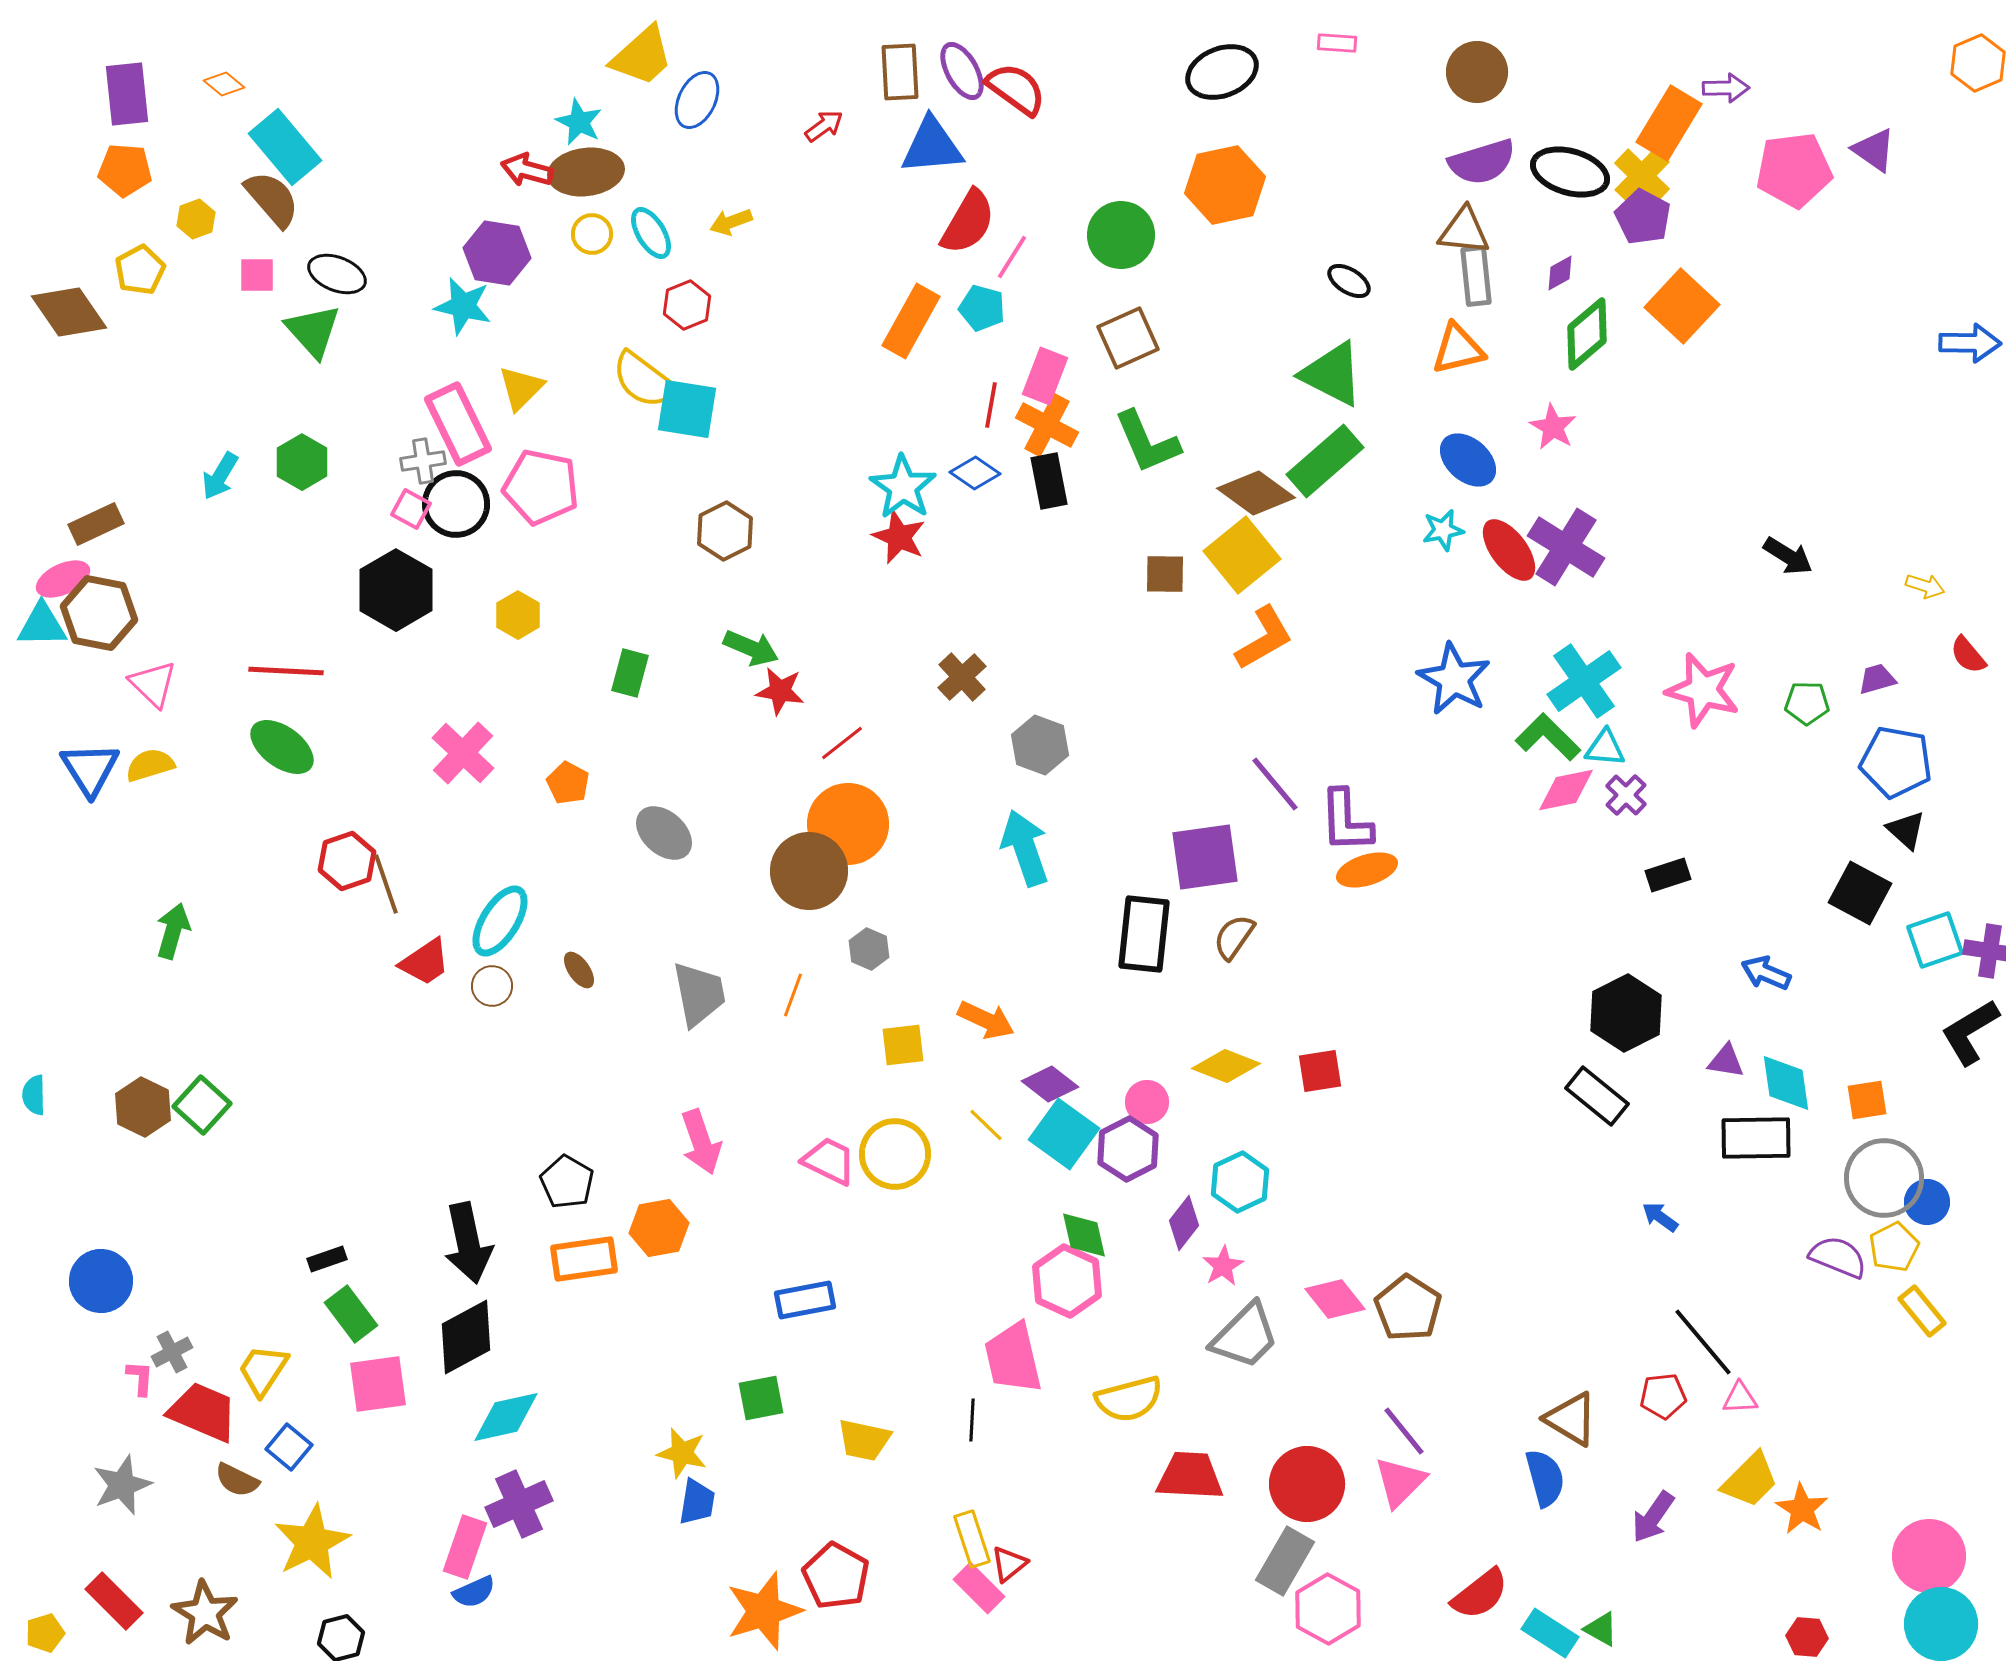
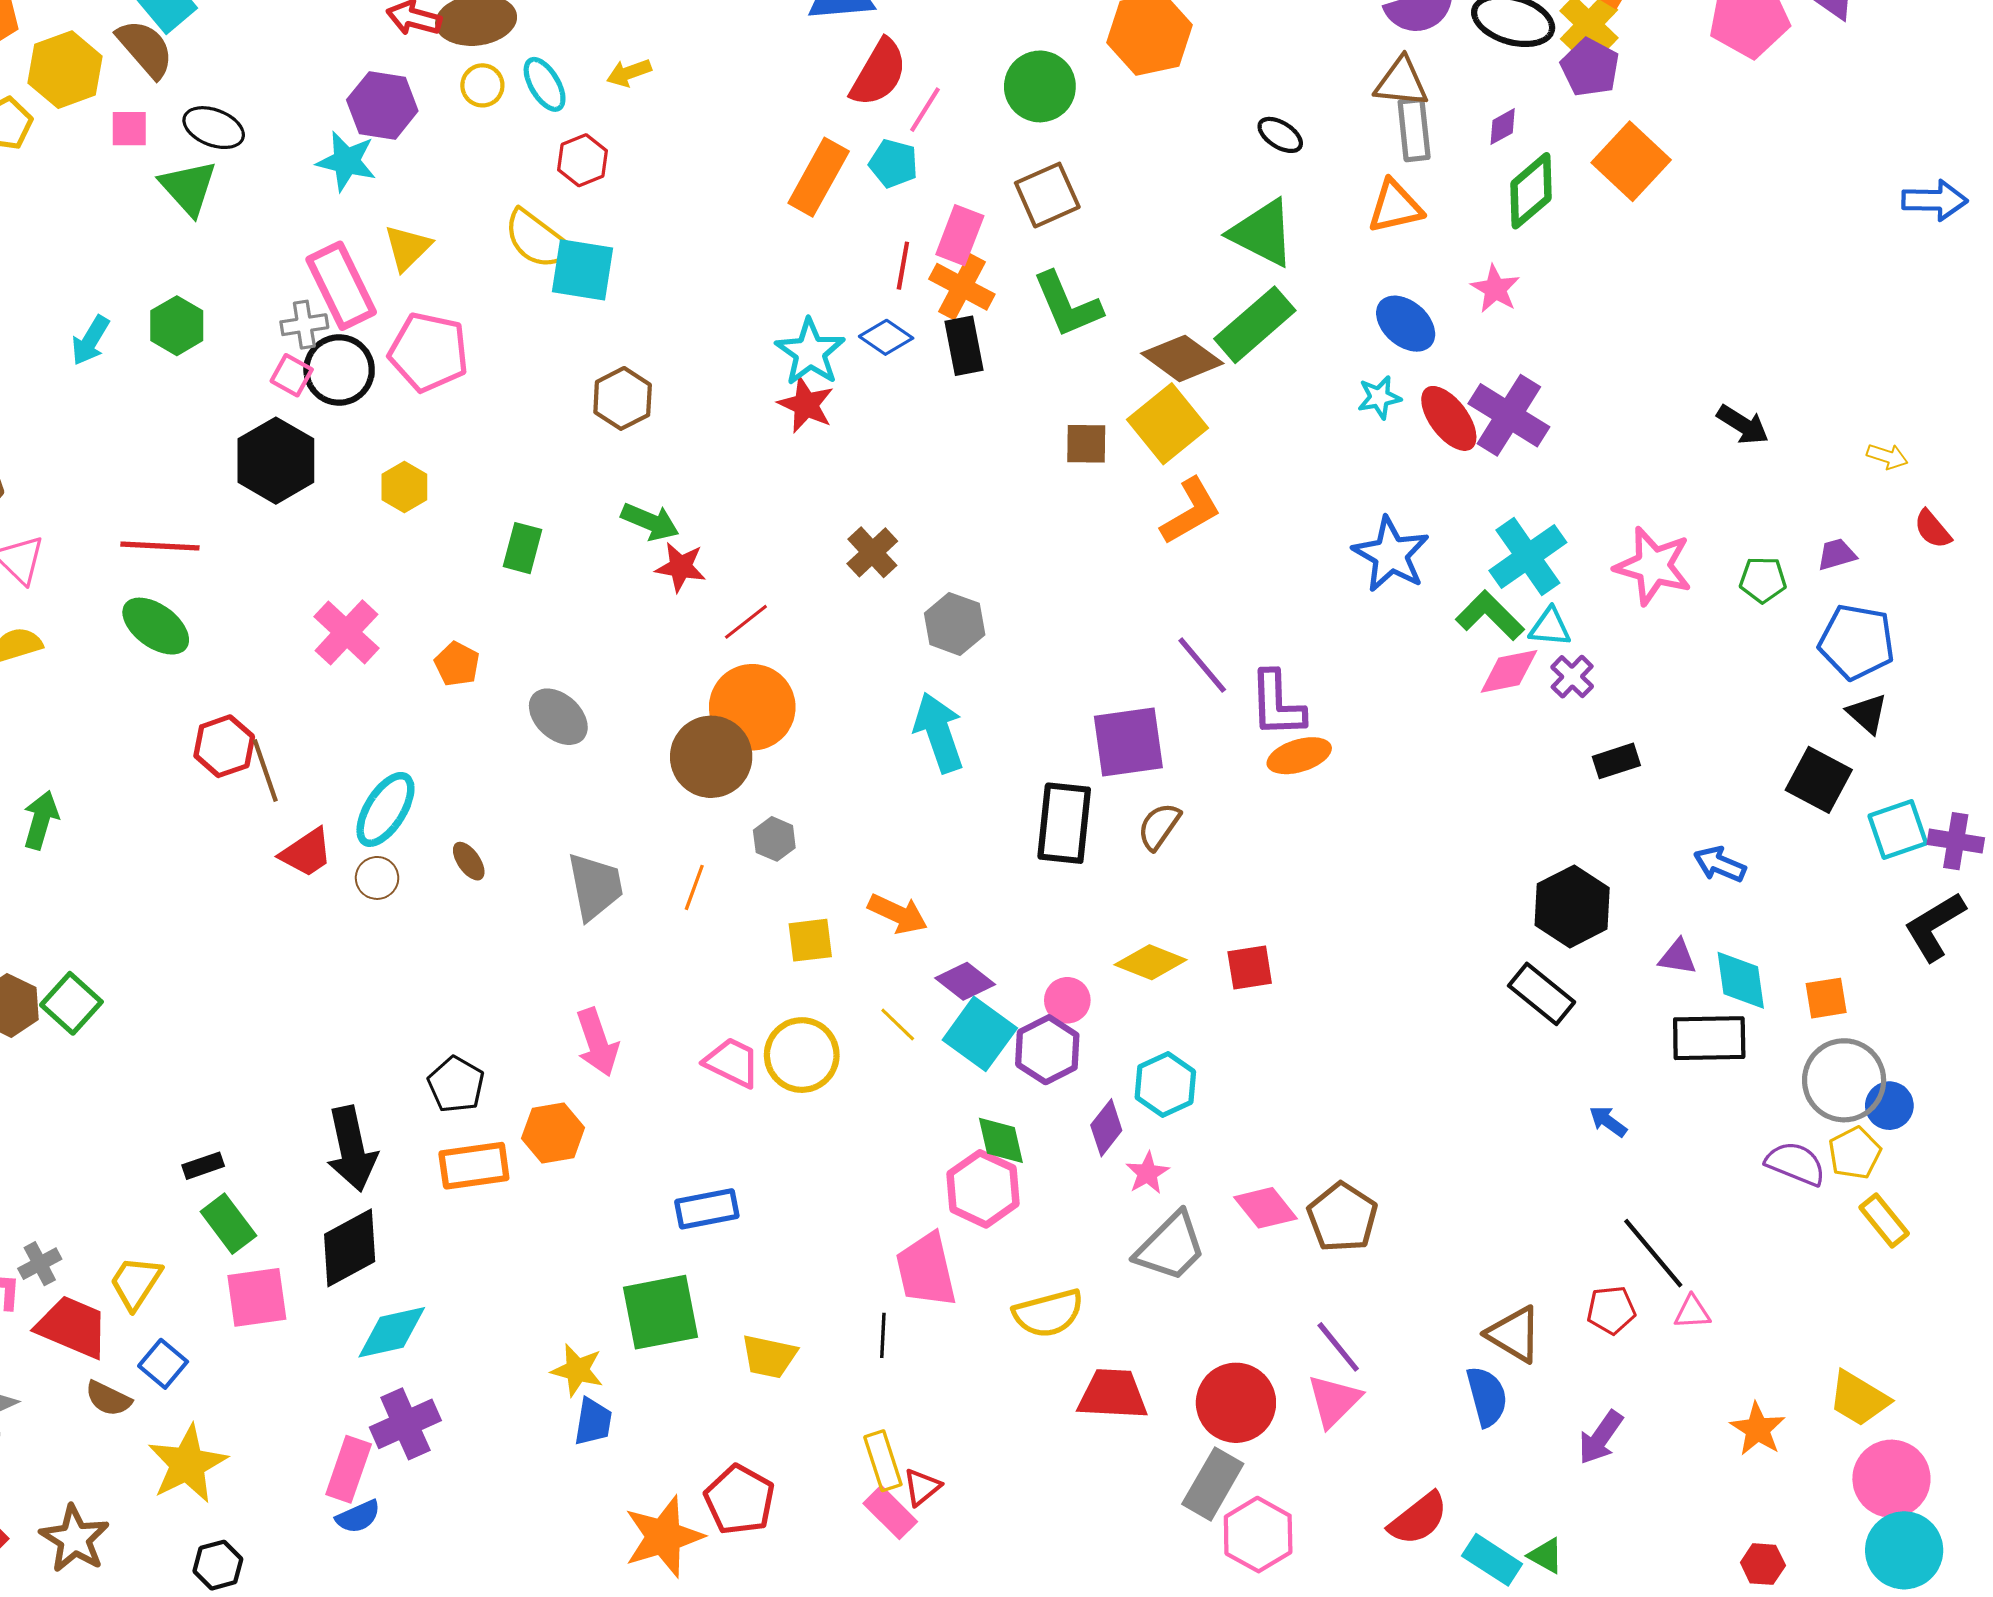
yellow hexagon: (196, 219) -> (65, 70), size x1.8
green square: (761, 1398) -> (661, 1312), size x1.6
yellow trapezoid: (1750, 1480) -> (1859, 1399), moved, turned 76

